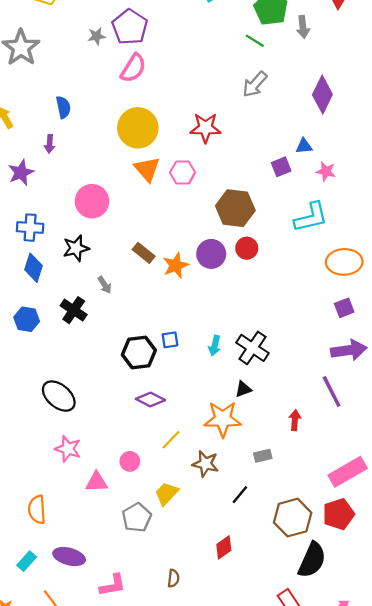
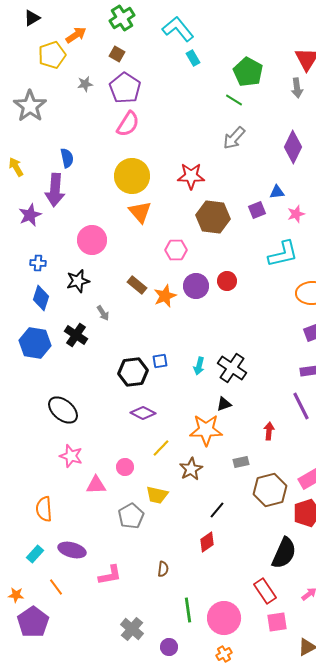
gray arrow: (303, 27) -> (297, 88), moved
gray star: (97, 36) -> (85, 84), moved
purple arrow: (50, 144) -> (55, 190), size x2.0
pink star: (326, 171) -> (296, 214), turned -30
pink hexagon: (183, 173) -> (176, 250), moved
brown hexagon: (235, 208) -> (213, 217), moved
blue cross: (30, 228) -> (38, 263), size x0.7
blue hexagon: (27, 319) -> (35, 343), size x1.4
brown star: (205, 464) -> (191, 469), turned 30
yellow trapezoid: (167, 493) -> (157, 495), turned -120
black line: (240, 495) -> (217, 510), moved
brown hexagon: (293, 518) -> (270, 490), moved

